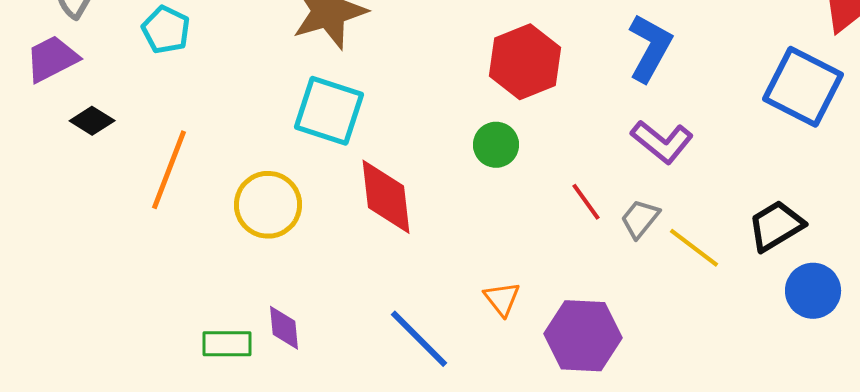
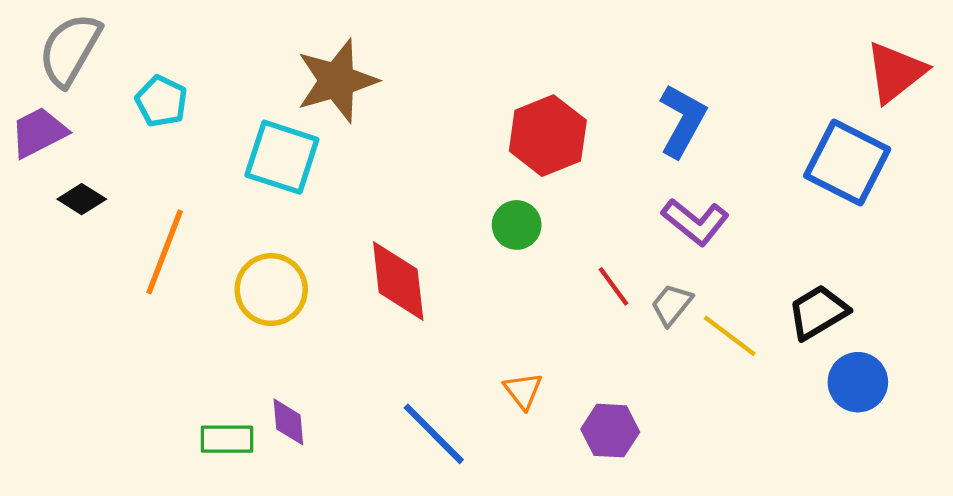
cyan square: (329, 111) -> (282, 157), moved
purple hexagon: (583, 336) -> (610, 431), size x0.7

